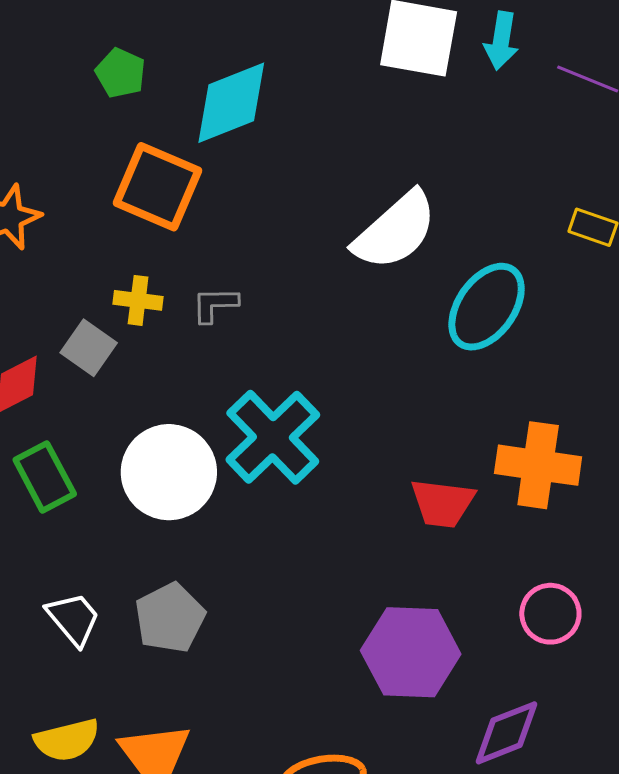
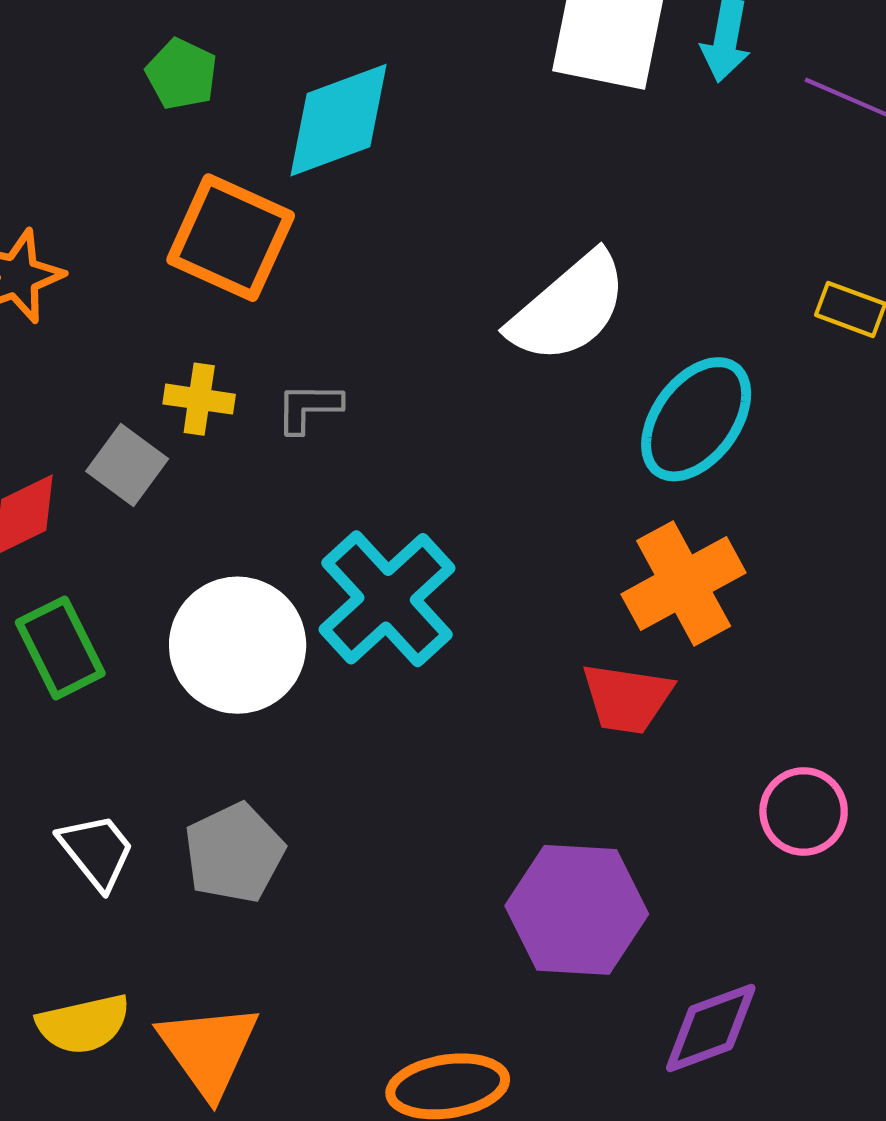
orange cross: (538, 465) -> (684, 583), moved, turned -38
pink circle: (550, 614) -> (804, 811), moved

